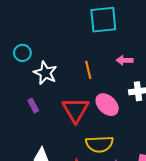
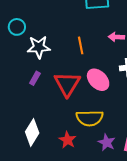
white star: (45, 73) -> (39, 47), turned -30
purple rectangle: (33, 106) -> (35, 78), moved, turned 56

